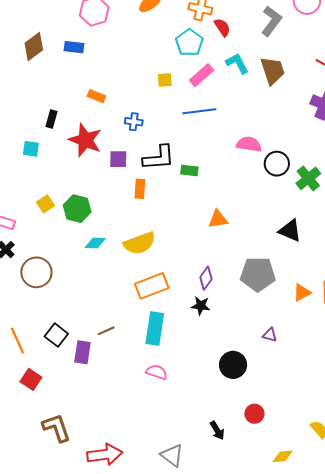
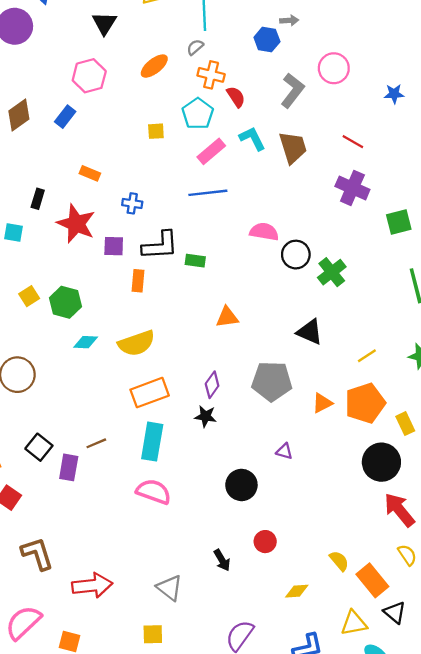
blue rectangle: (74, 47) -> (65, 117), turned -60
yellow square: (165, 80) -> (156, 131), moved
pink semicircle: (157, 372) -> (154, 492), size x1.4

